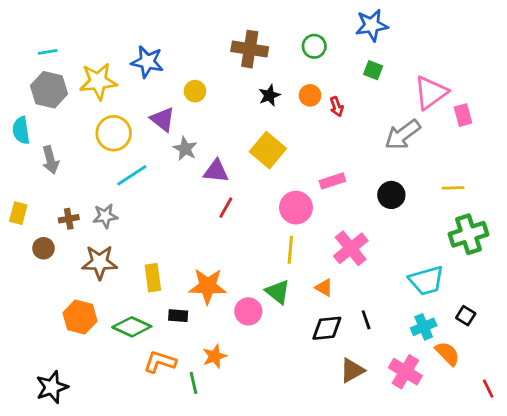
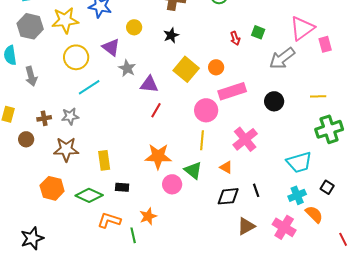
green square: (373, 70) -> (258, 32), moved
black star: (269, 95) -> (171, 35), moved
orange circle: (310, 95) -> (216, 67), moved
pink rectangle: (332, 181) -> (232, 91), size x1.5
orange star: (208, 286) -> (158, 156), moved

